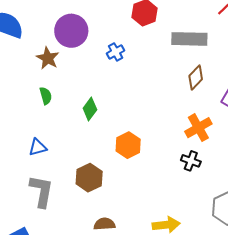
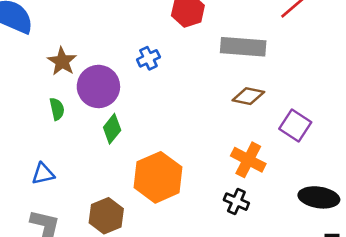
purple circle: (71, 31) -> (98, 86), moved
brown diamond: (196, 77) -> (248, 96), turned 55
orange cross: (198, 128) -> (248, 160), turned -36
orange hexagon: (128, 145) -> (158, 177), size x1.5

